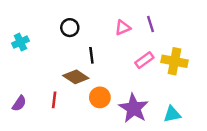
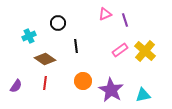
pink triangle: (123, 28) -> (105, 14), moved
cyan cross: (20, 42) -> (29, 36), moved
yellow cross: (175, 61) -> (145, 51), turned 30
brown diamond: (76, 77) -> (45, 59), moved

